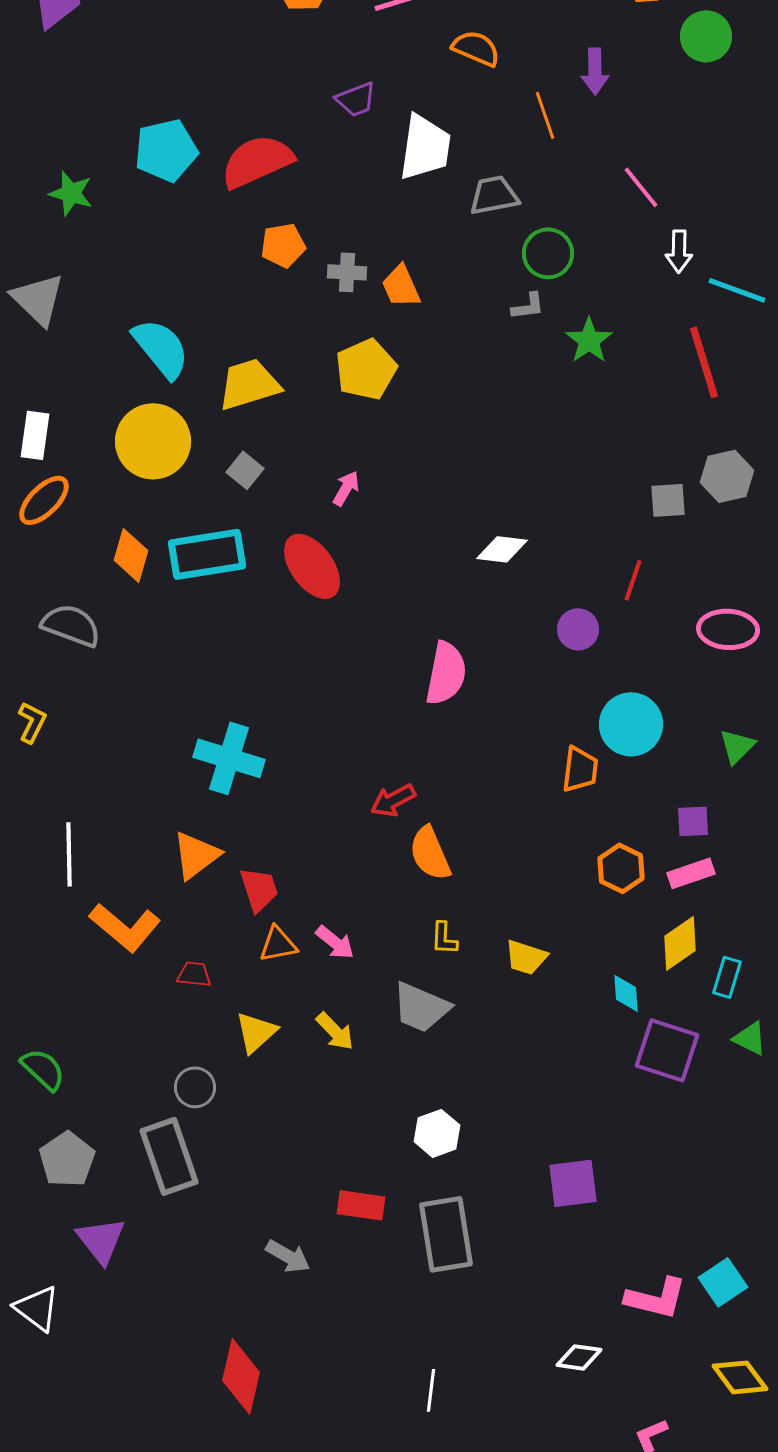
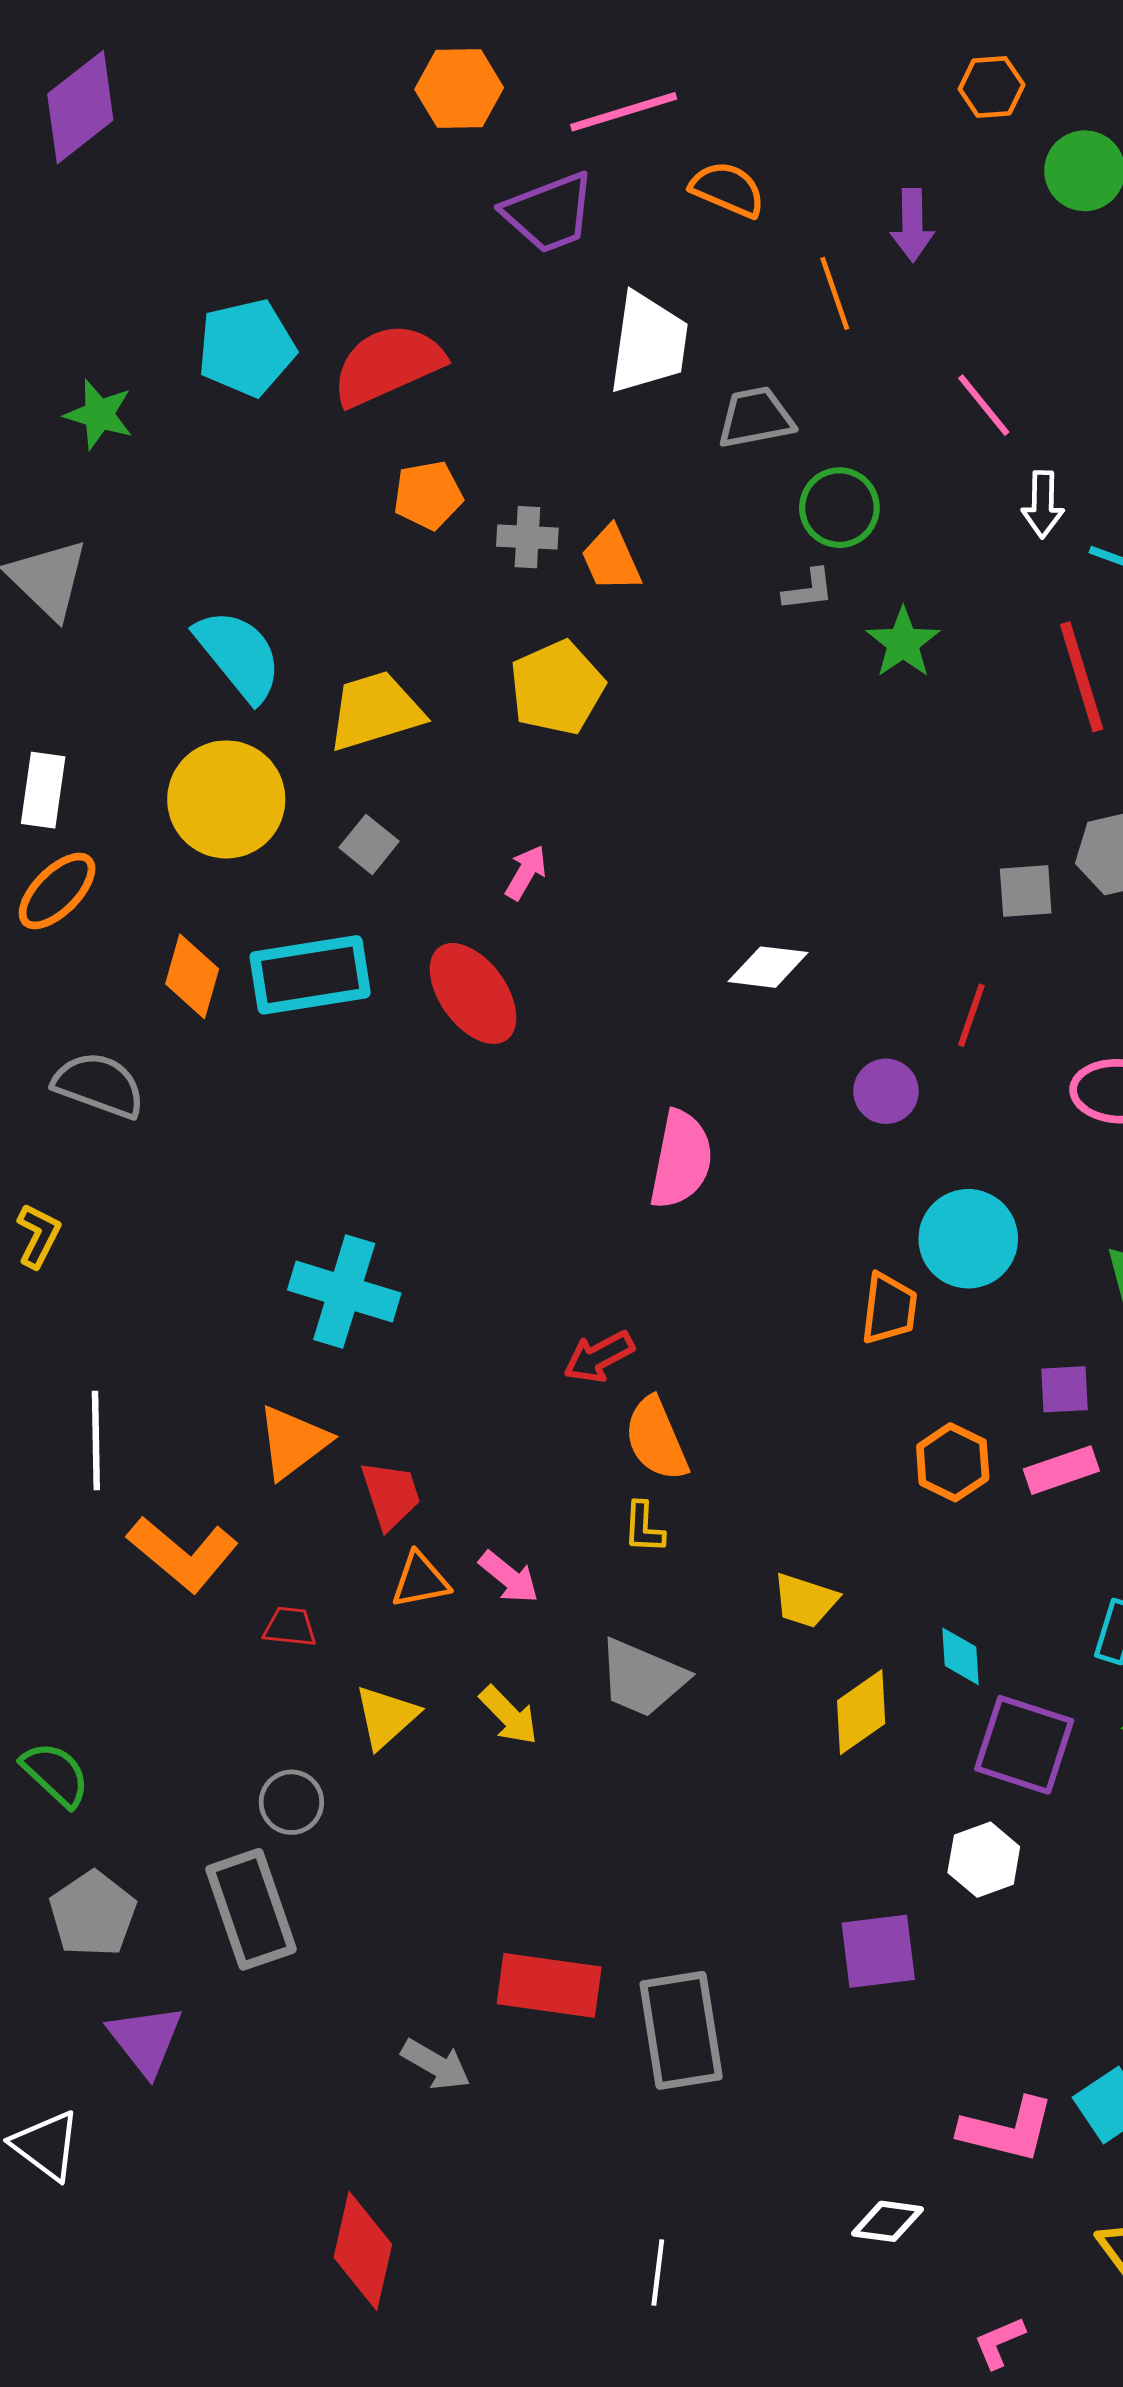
purple trapezoid: (356, 99) -> (549, 213), moved, size x1.5
yellow L-shape: (444, 938) -> (644, 1527), moved
yellow diamond: (680, 943) -> (861, 1712), moved
white hexagon: (437, 1133) -> (984, 1860), moved
red rectangle: (361, 1205) -> (549, 1985), size x1.4

